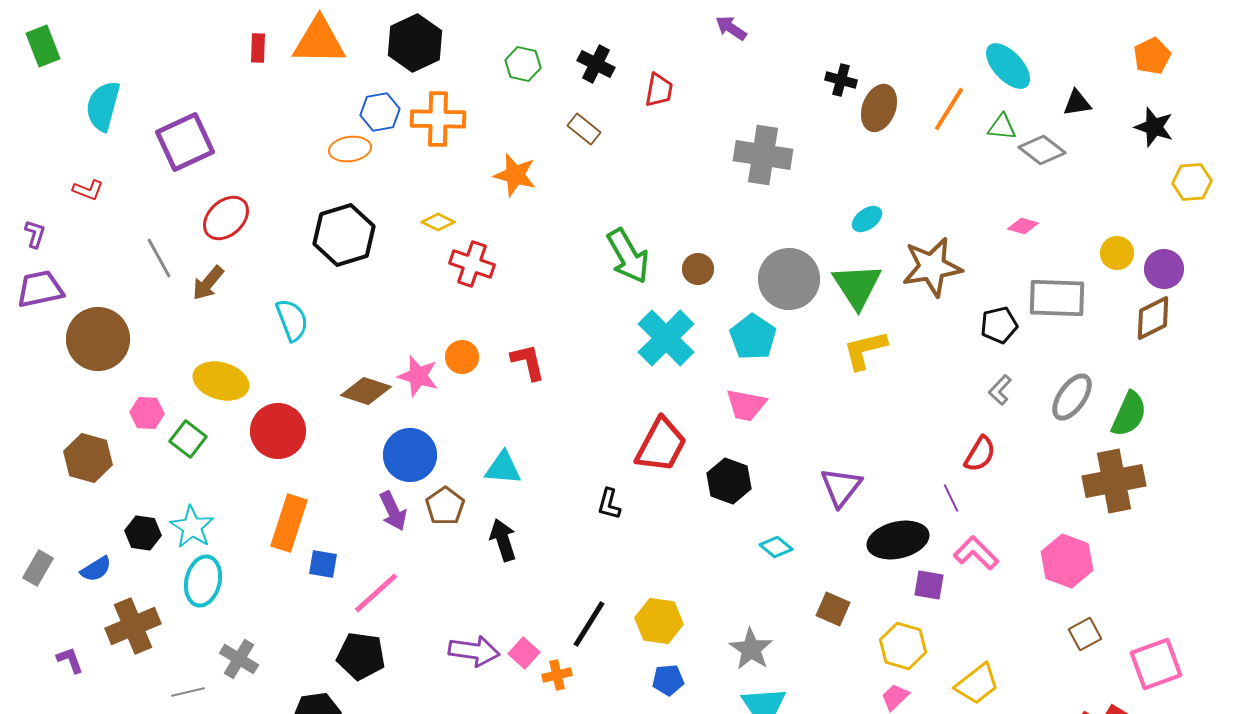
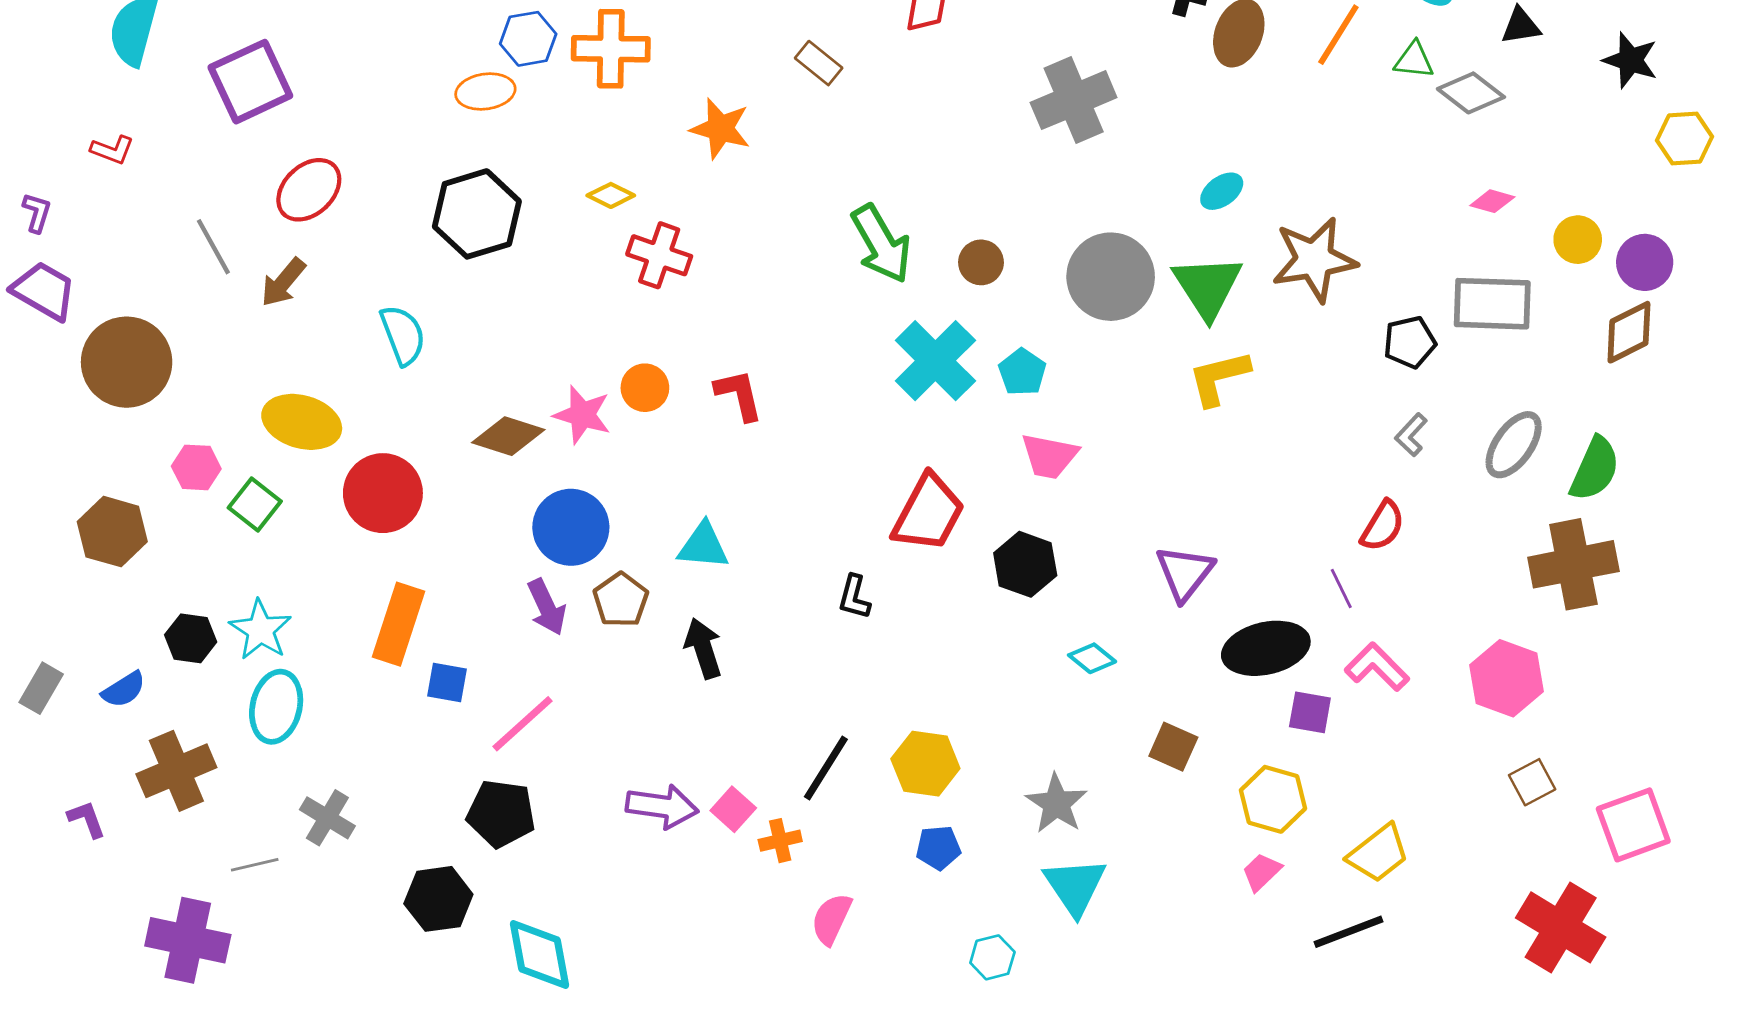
gray cross: (763, 155) -> (1074, 100), turned -32
pink diamond: (1023, 226) -> (1492, 201), moved
purple trapezoid: (40, 289) -> (44, 291), turned 42
cyan pentagon: (753, 337) -> (1022, 372), moved, size x0.7

